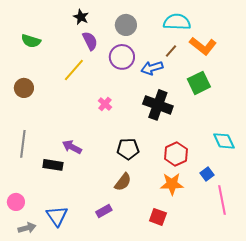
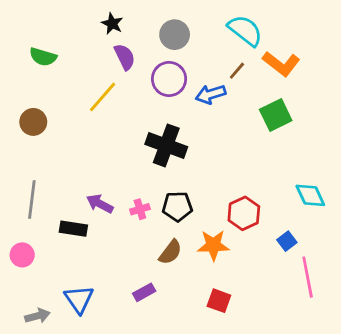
cyan semicircle: (177, 22) -> (245, 30), turned 36
pink cross: (105, 104) -> (140, 209), moved, turned 32
black cross: (158, 105) -> (166, 145), moved
orange star: (172, 184) -> (213, 245), moved
pink circle: (16, 202) -> (22, 255), moved

